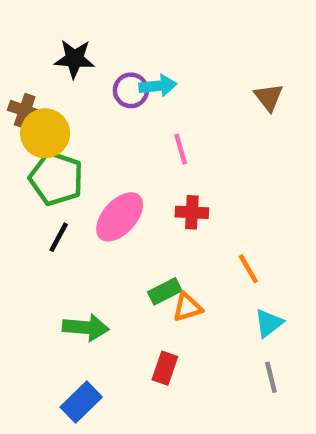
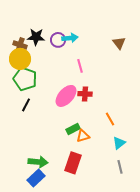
black star: (74, 59) -> (36, 37), moved
brown cross: (25, 111) -> (20, 45), moved
pink ellipse: (120, 217) -> (66, 96), moved
green arrow: (86, 328) -> (38, 162), moved
red rectangle: (165, 368) -> (73, 163), size x1.5

